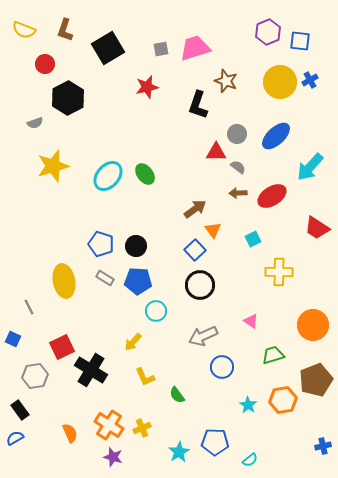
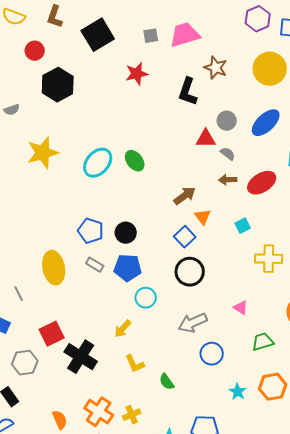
gray semicircle: (35, 123) -> (12, 110), moved

